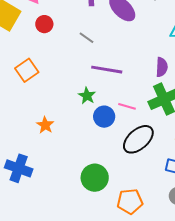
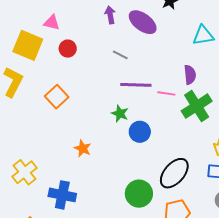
gray line: (86, 38) -> (120, 55), moved
pink line: (127, 106) -> (166, 93), moved
black ellipse: (138, 139) -> (174, 173), moved

